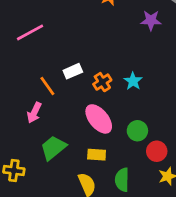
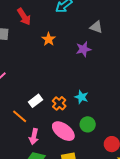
pink arrow: (34, 113) -> (34, 136), moved
green circle: (137, 131) -> (88, 124), moved

